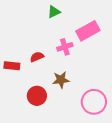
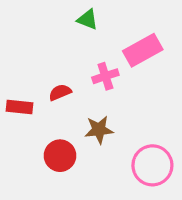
green triangle: (54, 12) -> (88, 19), turned 48

